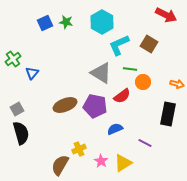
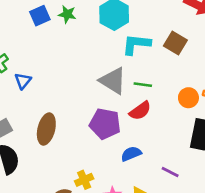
cyan L-shape: (119, 45) -> (136, 44), turned 30
green line: (130, 69) -> (143, 85), moved
orange circle: (143, 82) -> (188, 98), moved
brown ellipse: (65, 105) -> (46, 129), moved, turned -55

